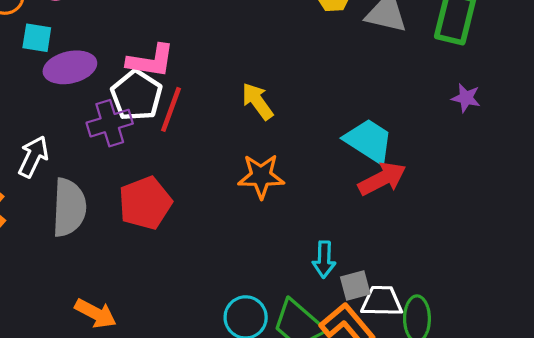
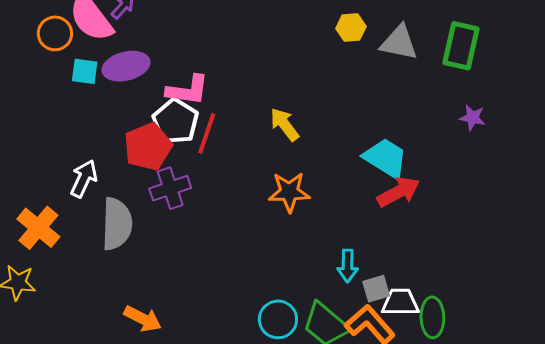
purple ellipse: (70, 67) -> (126, 66), moved
purple cross: (110, 123) -> (170, 188), moved
red pentagon: (145, 203) -> (148, 147), moved

